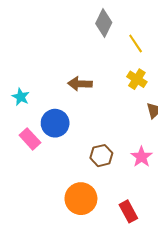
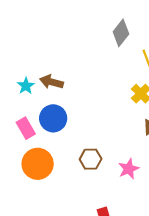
brown arrow: (80, 84) -> (52, 82), moved
orange circle: (81, 199) -> (38, 164), moved

